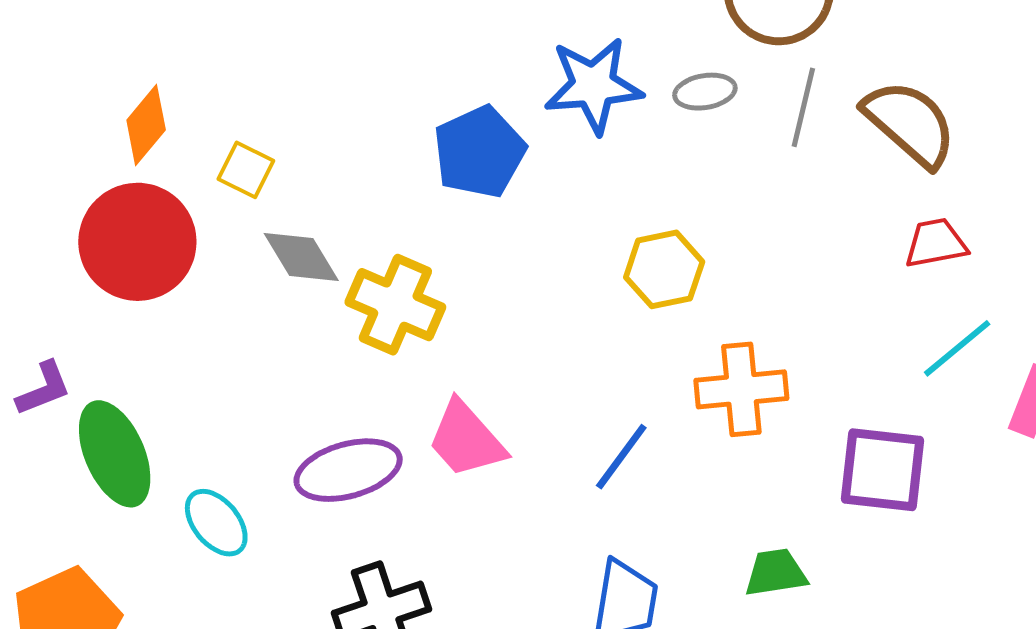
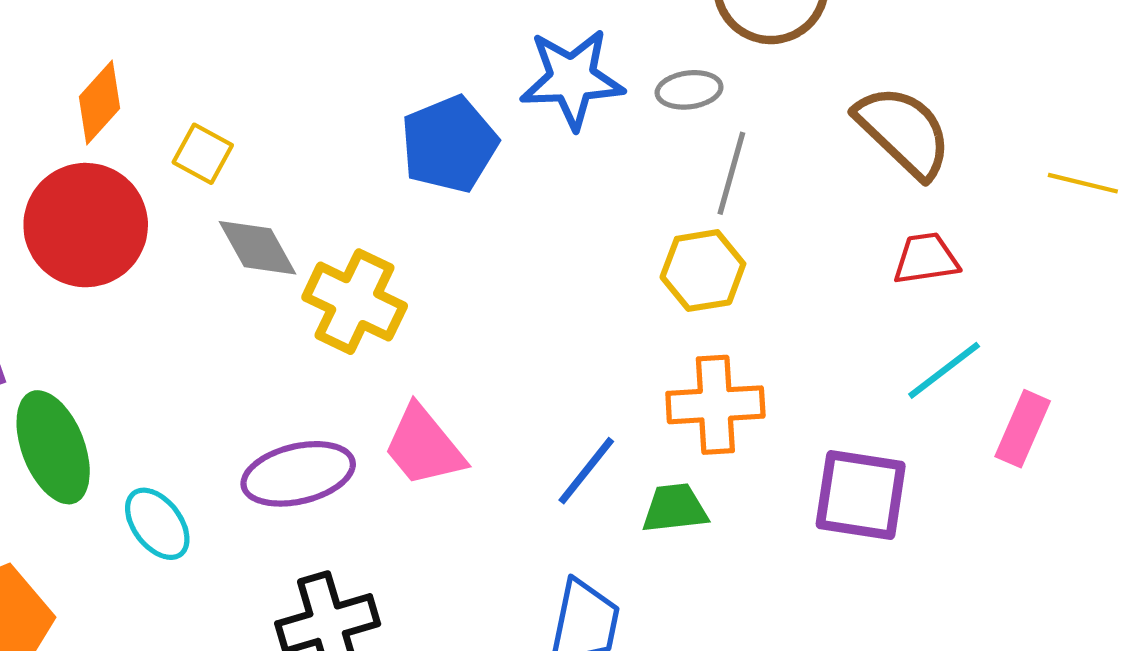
gray line: (803, 107) -> (731, 173), moved
yellow hexagon: (664, 269) -> (703, 271), moved
green trapezoid: (776, 573) -> (675, 508), moved

